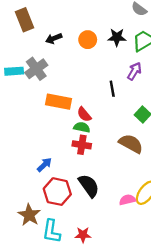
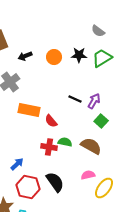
purple arrow: (134, 71) -> (94, 101), moved
black line: (112, 89) -> (75, 99), turned -56
green semicircle: (82, 127) -> (65, 142), moved
pink semicircle: (127, 200) -> (88, 175), moved

